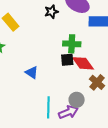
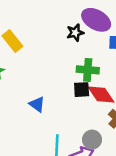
black star: (51, 12) -> (75, 33), moved

